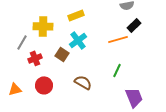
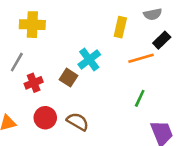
yellow rectangle: (76, 15) -> (120, 27), moved, turned -56
yellow cross: (43, 26) -> (32, 25), moved
brown semicircle: (83, 82) -> (78, 122), moved

